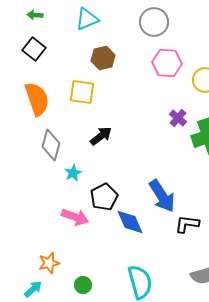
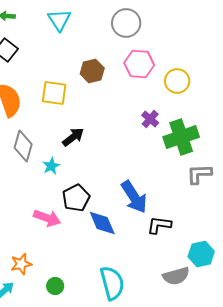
cyan triangle: (87, 19) -> (59, 20), turned -40
brown hexagon: (103, 58) -> (92, 71), moved
cyan star: (73, 173) -> (51, 166), moved

